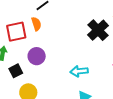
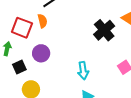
red square: (16, 32) -> (22, 28), turned 30
cyan arrow: (79, 71) -> (83, 71), turned -96

